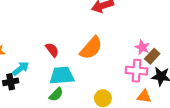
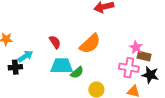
brown rectangle: (152, 56) -> (144, 56), turned 56
green semicircle: (56, 94) -> (77, 72), moved

